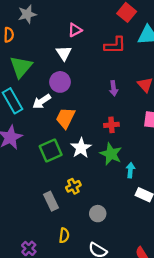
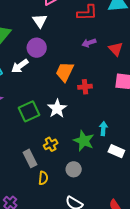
purple arrow: (114, 88) -> (89, 43), moved, turned 80
orange trapezoid: (65, 118) -> (65, 72), moved
green star: (111, 154) -> (84, 141), moved
yellow semicircle: (64, 235) -> (43, 178), moved

